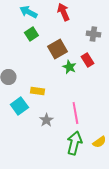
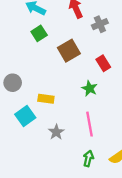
gray cross: (93, 34) -> (100, 24), moved, turned -32
green star: (69, 67) -> (90, 88), moved
green arrow: (74, 143) -> (88, 158), size x0.6

